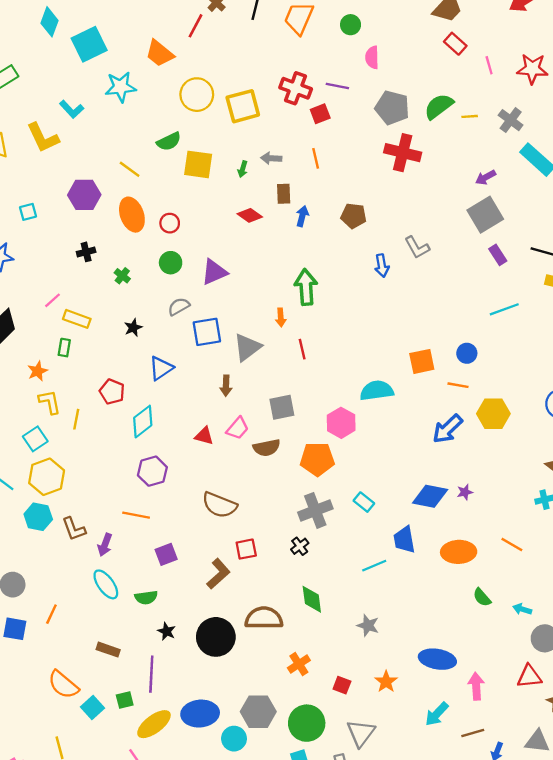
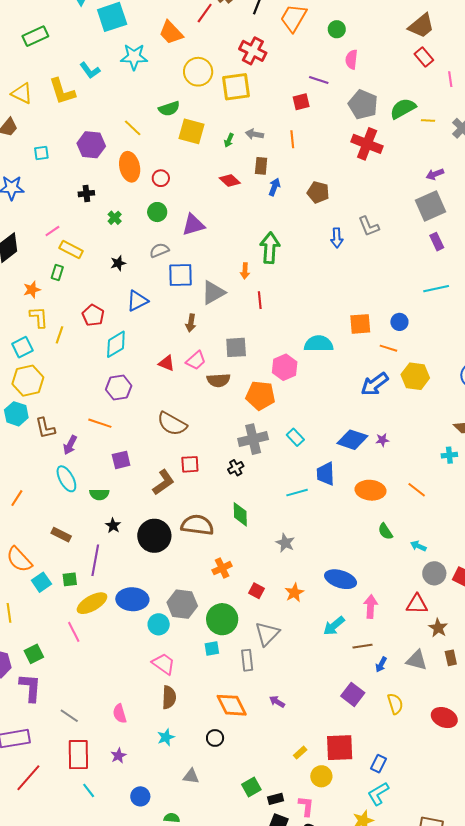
red cross: (296, 88) -> (253, 51), moved

